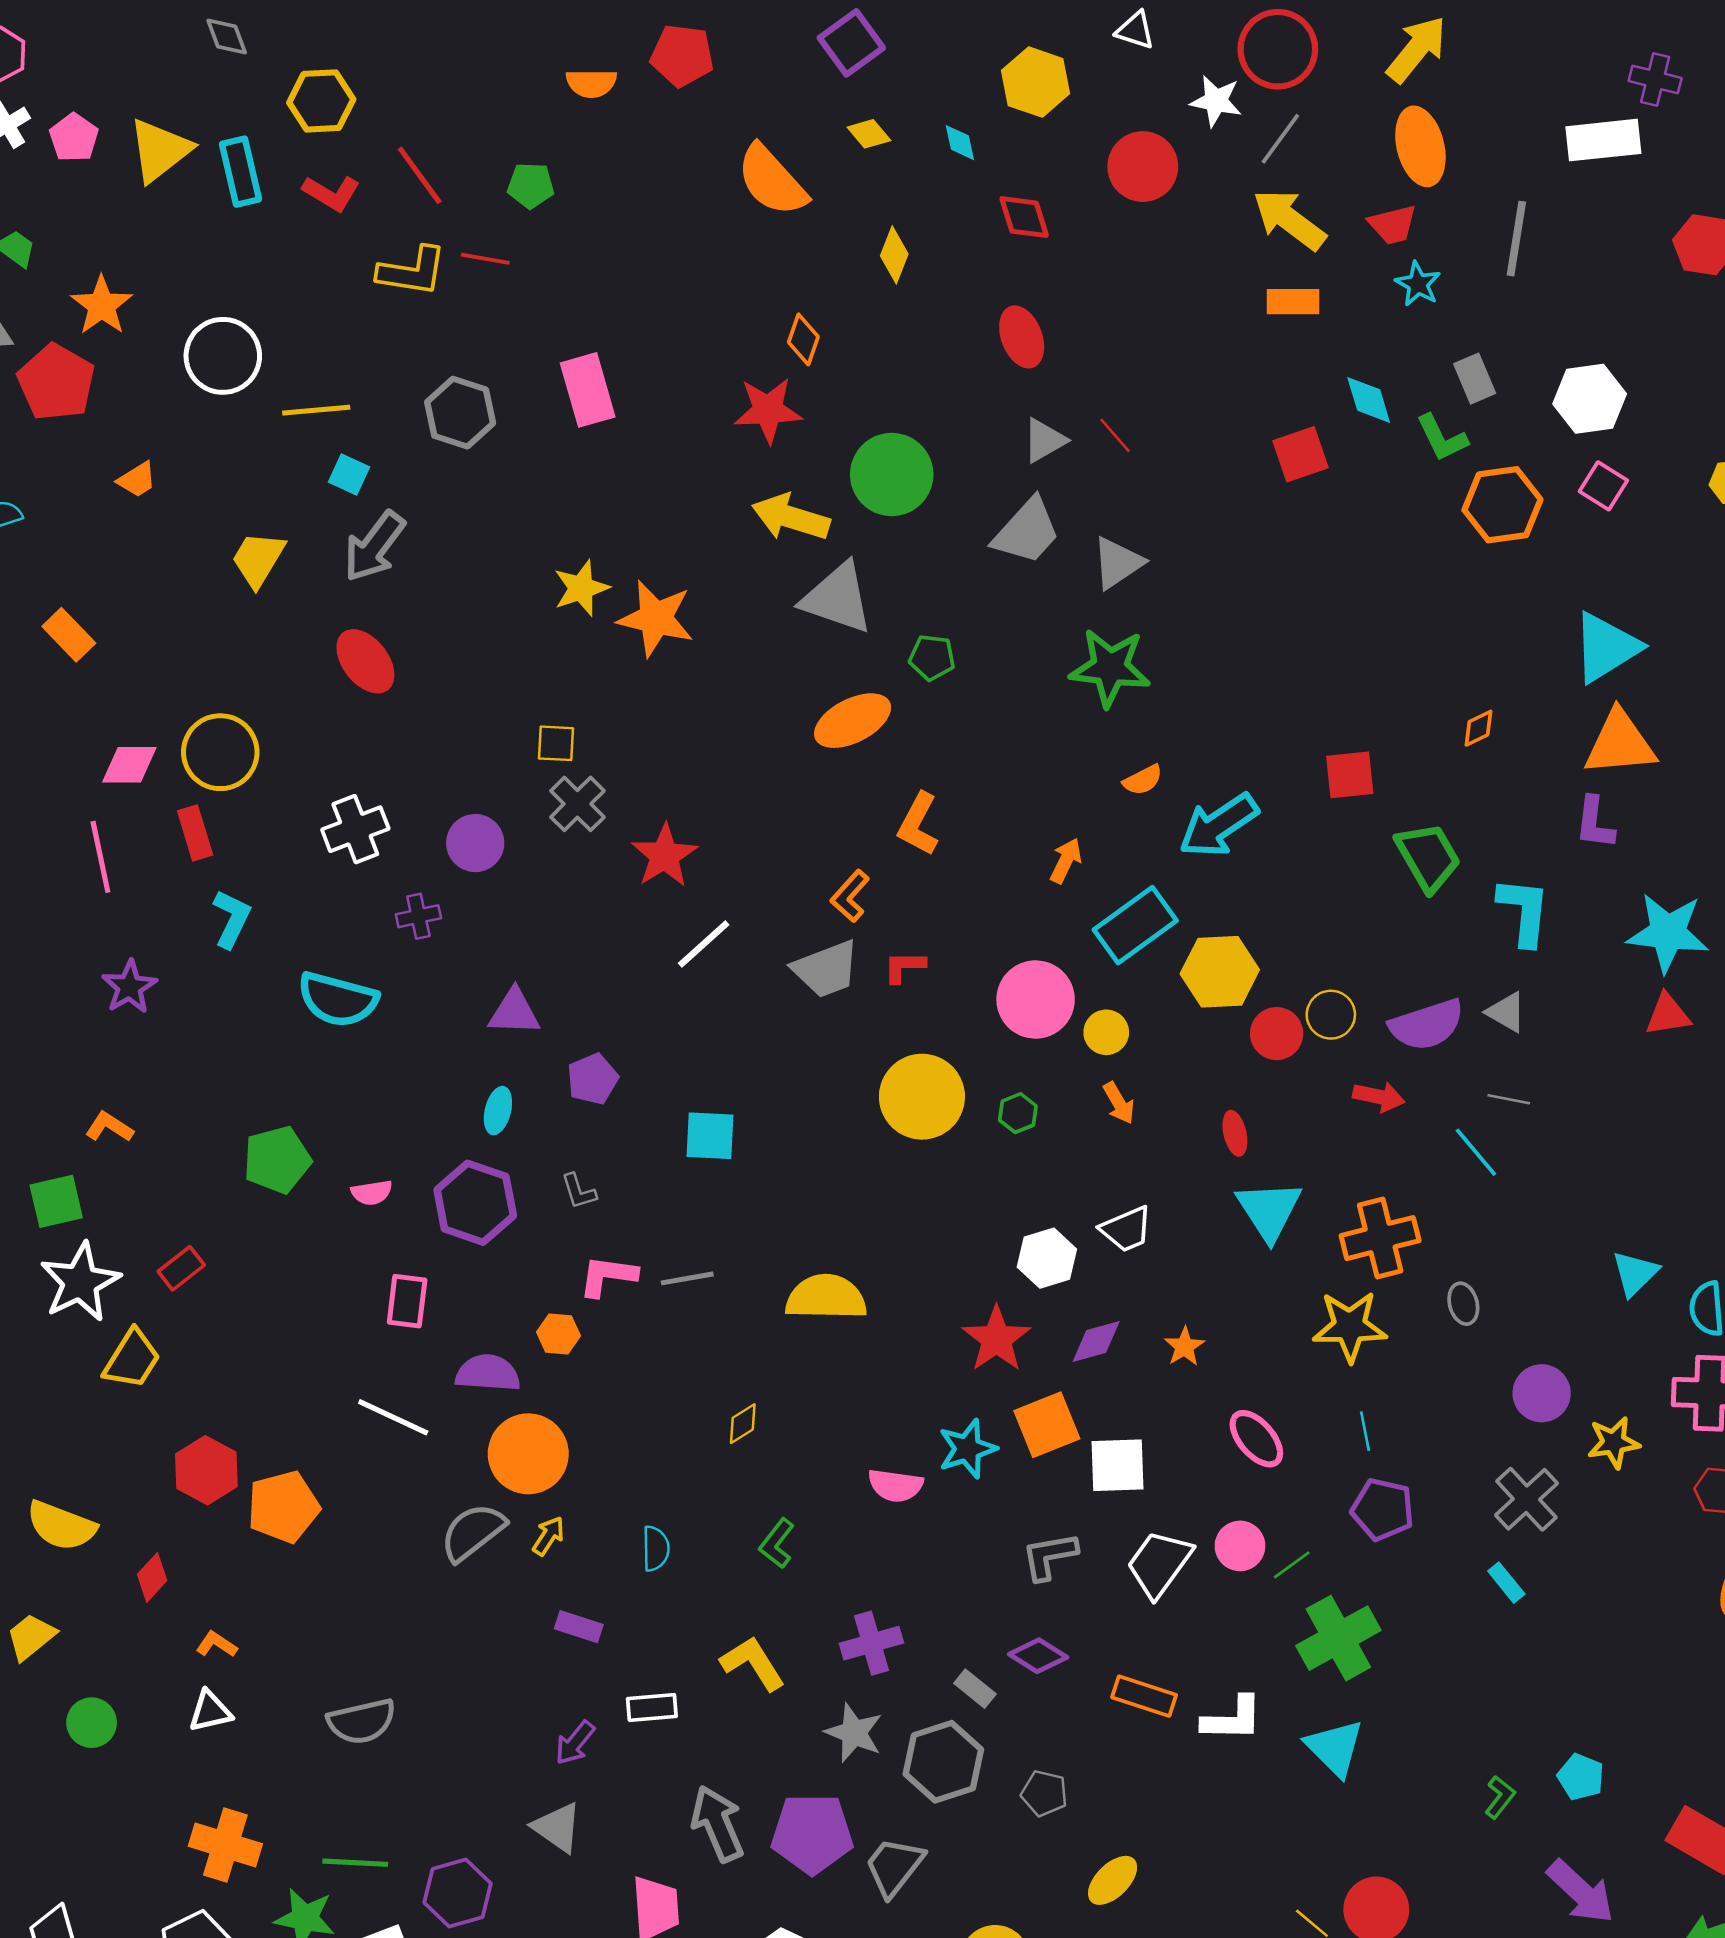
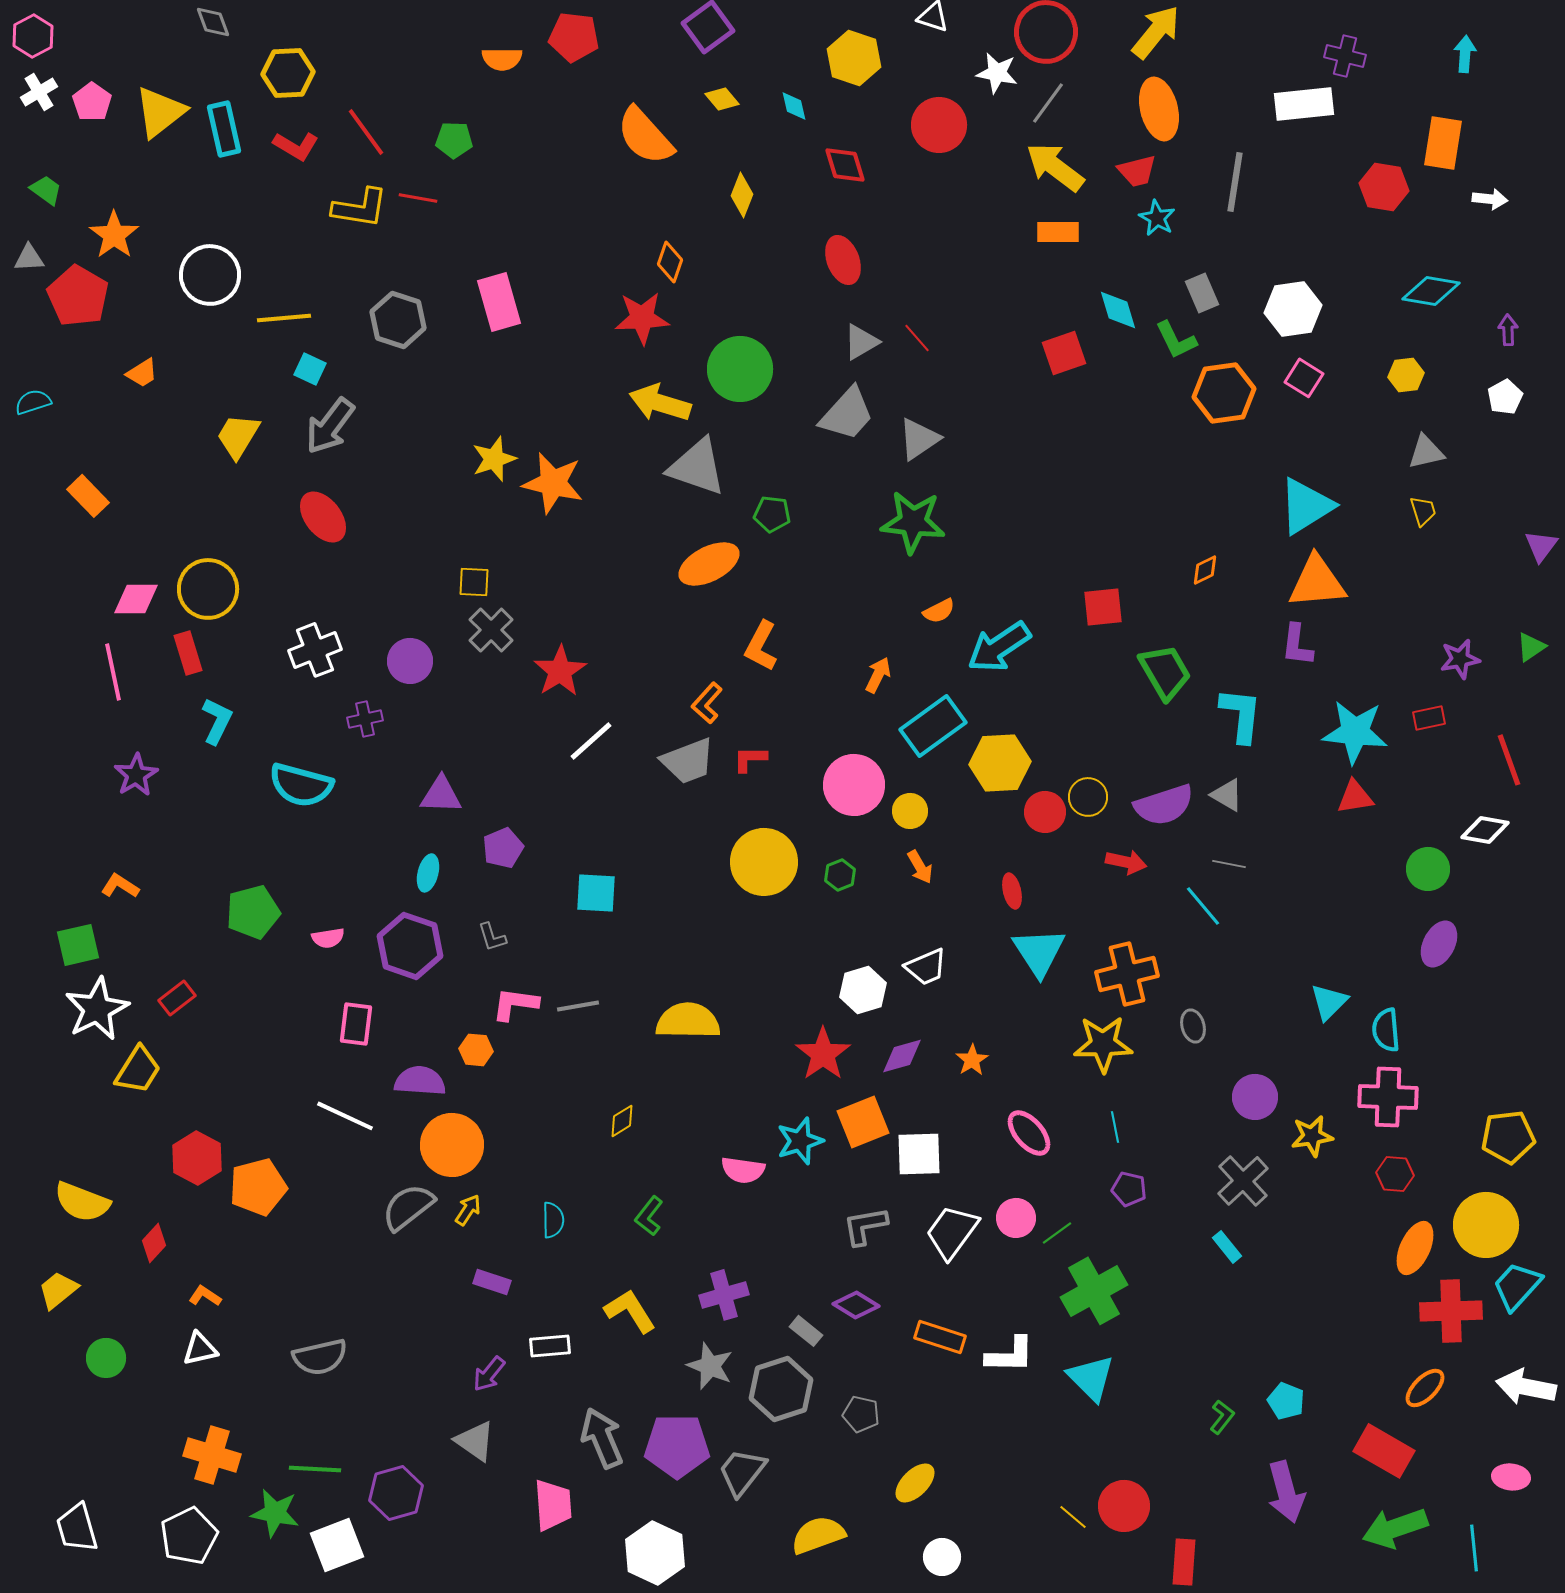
purple pentagon: (1383, 1509) -> (1129, 1189), size x0.7
purple arrow: (1581, 1892) -> (1286, 1492), turned 32

